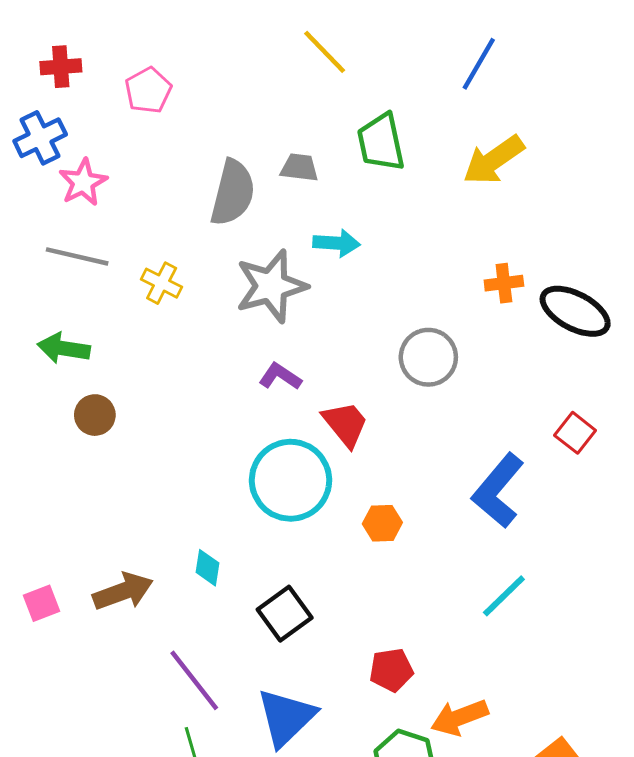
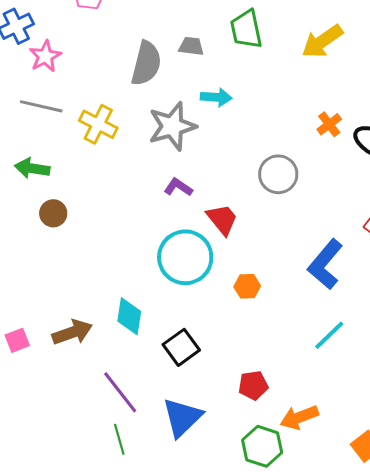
yellow cross: (162, 283) -> (98, 124), size x1.4
orange cross: (504, 283) -> (329, 124), turned -30
cyan diamond: (208, 568) -> (129, 316), size x1.5

